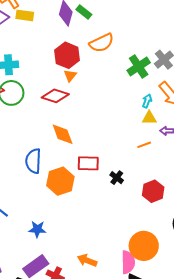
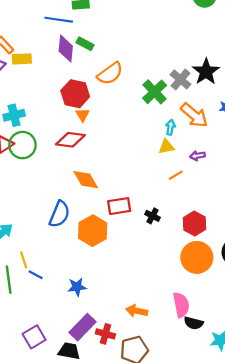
yellow triangle: (149, 118) -> (166, 147), moved
blue semicircle: (33, 161) -> (59, 214), turned -150
orange circle: (144, 246) -> (197, 257), moved

